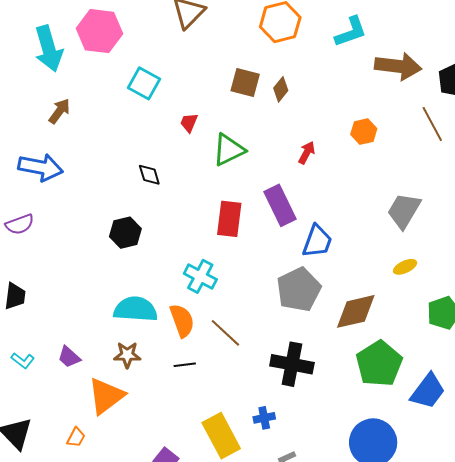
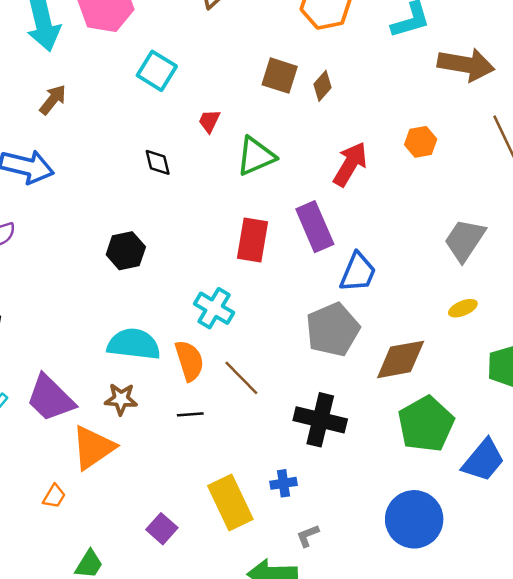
red arrow: (307, 153) -> (350, 164), size x1.6
black diamond: (149, 175) -> (158, 162), moved
purple trapezoid: (69, 357) -> (50, 398), size x1.8

